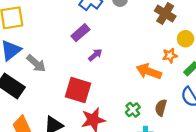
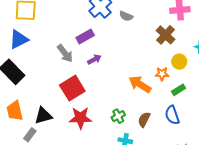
gray arrow: (36, 63) -> (65, 53), moved
red square: (78, 90) -> (72, 88), turned 30

